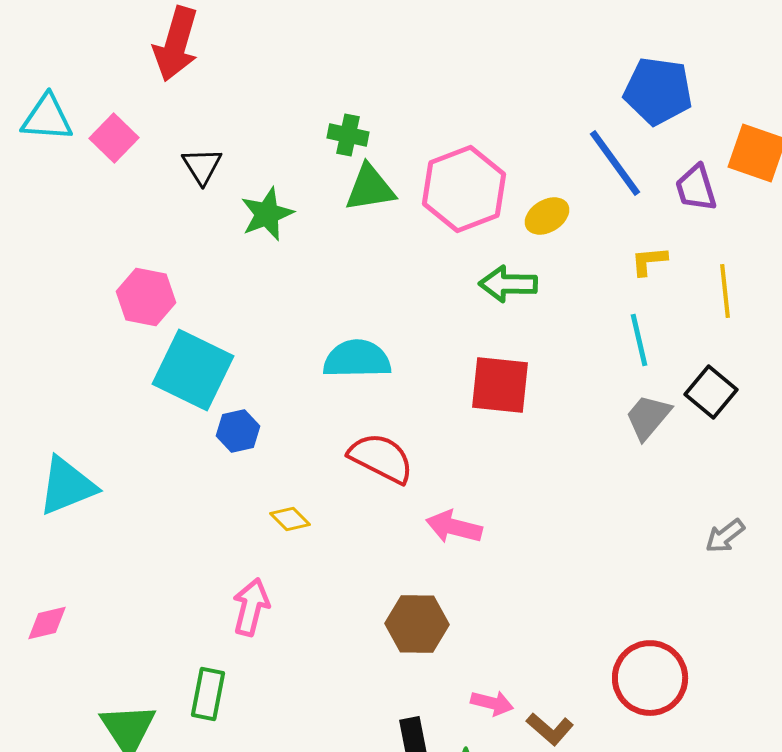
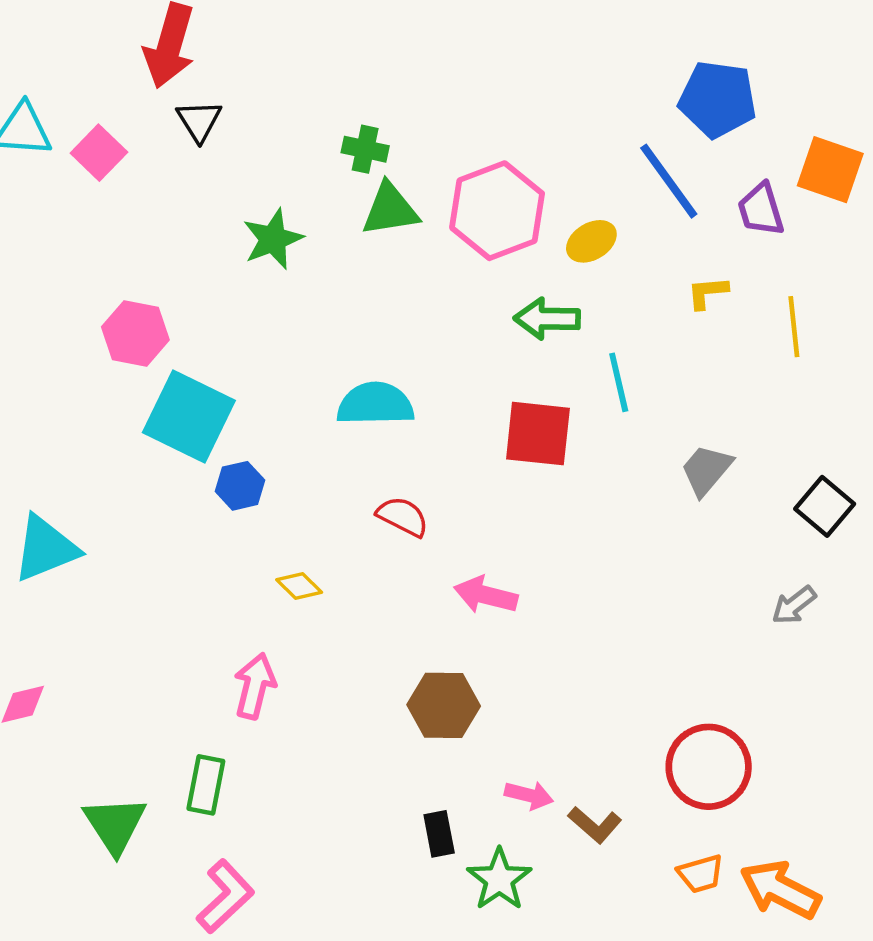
black triangle: (202, 166) -> (199, 121), moved
cyan line: (639, 340) -> (619, 382), moved
black square: (711, 392) -> (825, 506), moved
red semicircle: (381, 458) -> (403, 517), size x0.7

